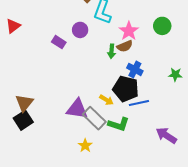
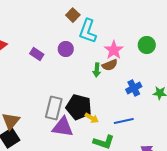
purple rectangle: (59, 42) -> (37, 54), moved
blue cross: (135, 69) -> (134, 88), moved, turned 35
black pentagon: (126, 89) -> (79, 107), moved
gray rectangle: (94, 118) -> (54, 108), moved, turned 60

